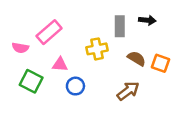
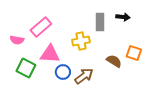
brown semicircle: (137, 58) -> (114, 61), moved
pink triangle: (60, 64) -> (50, 54), size x1.5
brown arrow: (128, 91) -> (84, 76), moved

